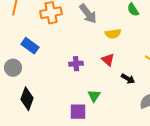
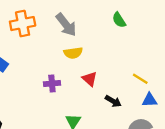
yellow semicircle: (113, 34) -> (73, 53), moved

